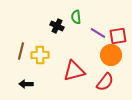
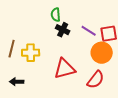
green semicircle: (76, 17) -> (56, 15), moved
black cross: (57, 26) -> (63, 30), moved

